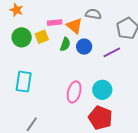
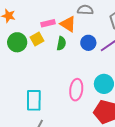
blue circle: (84, 47) -> (88, 43), moved
cyan rectangle: (24, 82) -> (34, 100), moved

